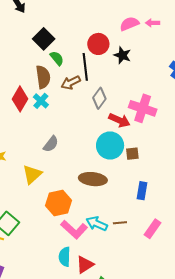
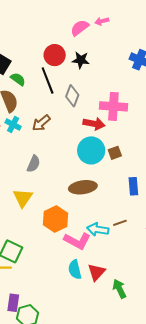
brown arrow: (71, 83) -> (41, 123), moved
gray diamond: (99, 98) -> (72, 96), moved

